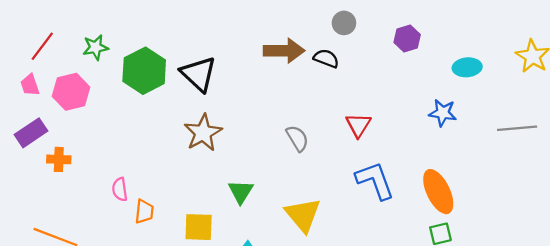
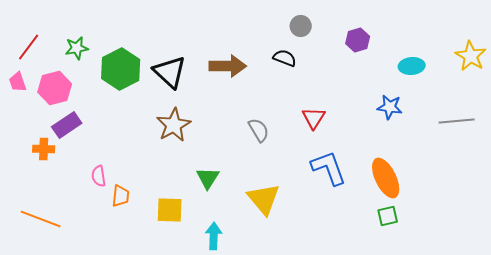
brown arrow: (284, 51) -> (228, 66), moved
purple rectangle: (31, 133) -> (67, 125), moved

